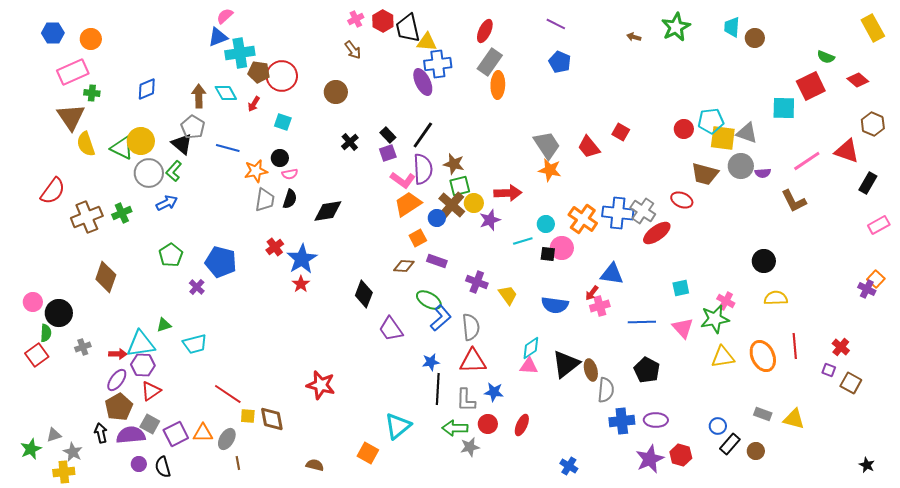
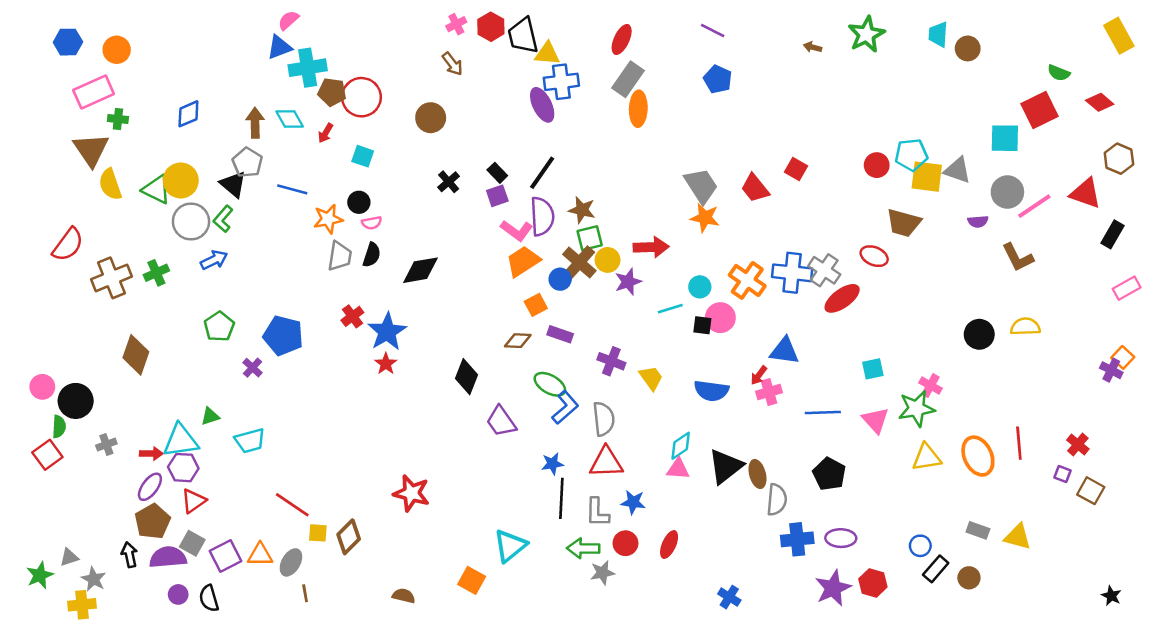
gray circle: (741, 166) -> (1007, 192), moved
yellow semicircle: (776, 298) -> (1025, 327), moved
brown diamond: (272, 419) -> (349, 537), turned 56

